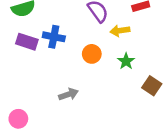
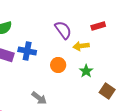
gray arrow: (69, 94) -> (39, 98), turned 56

